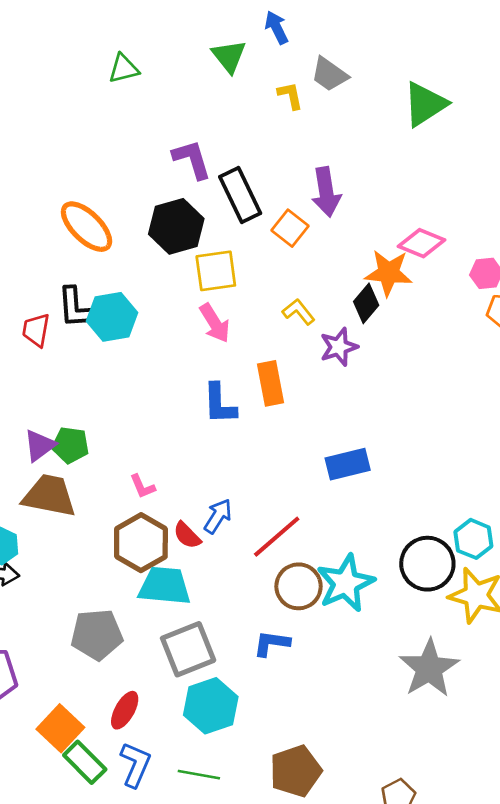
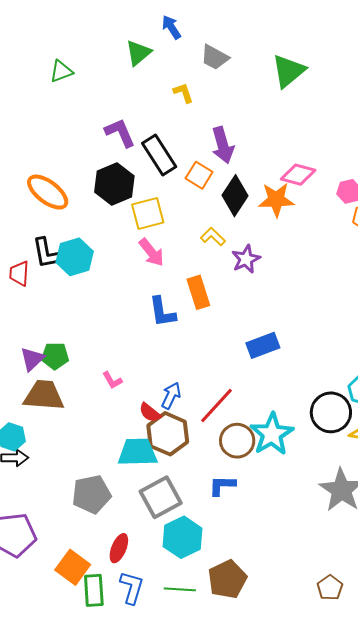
green triangle: (229, 56) -> (138, 53), turned 36
yellow L-shape: (290, 96) -> (183, 93), moved
black diamond: (366, 303) -> (235, 196), moved, size x1.4
brown hexagon: (141, 543) -> (168, 434), moved
green rectangle: (85, 762) -> (94, 590), turned 48
brown pentagon: (296, 771) -> (227, 579), moved

